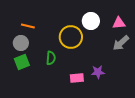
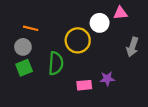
pink triangle: (119, 23) -> (120, 13), moved
gray arrow: (121, 43) -> (132, 47), turned -30
green semicircle: (51, 58) -> (56, 63), size x1.5

